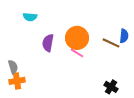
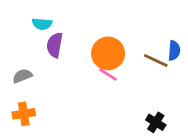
purple semicircle: (48, 43) -> (55, 45), moved
gray semicircle: (13, 67) -> (22, 76), moved, turned -96

